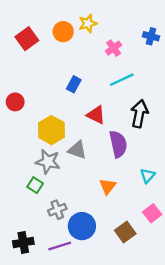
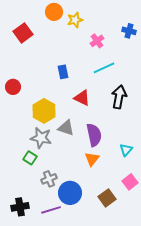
orange circle: (63, 32) -> (54, 12), moved
blue rectangle: (74, 84) -> (63, 72), turned -40
purple semicircle: (118, 144) -> (94, 135), moved

